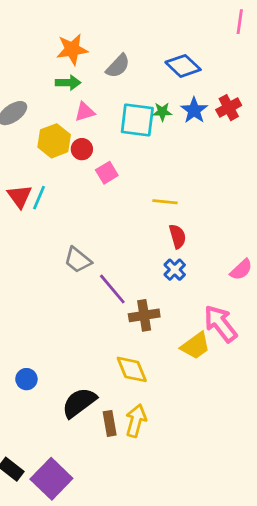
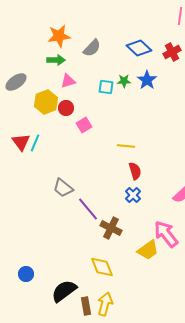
red cross: (229, 108) -> (172, 52), moved
cyan square: (137, 120) -> (106, 87), size x0.6
brown cross: (144, 315) -> (111, 228), turned 35

